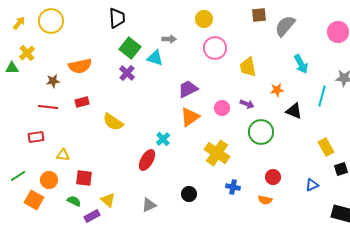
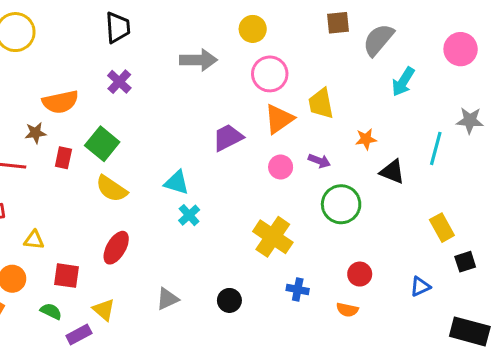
gray arrow: (169, 39) -> (198, 60), size x1.6
green square: (130, 48) -> (102, 144), moved
cyan triangle: (155, 58) -> (177, 183), moved
cyan arrow: (301, 64) -> (403, 82), moved, turned 60
purple cross: (127, 73) -> (119, 82), moved
brown star: (53, 81) -> (36, 133), moved
red rectangle: (82, 102) -> (63, 158), turned -64
orange triangle: (190, 117) -> (279, 119), moved
red ellipse: (147, 160) -> (116, 248), moved
gray triangle: (149, 205) -> (167, 299), moved

